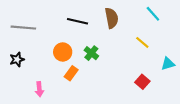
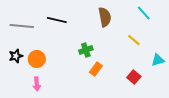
black line: (78, 21) -> (57, 20), moved
orange circle: (63, 52) -> (37, 59), moved
green cross: (91, 53) -> (86, 50), turned 32
orange rectangle: (71, 73) -> (96, 69), moved

